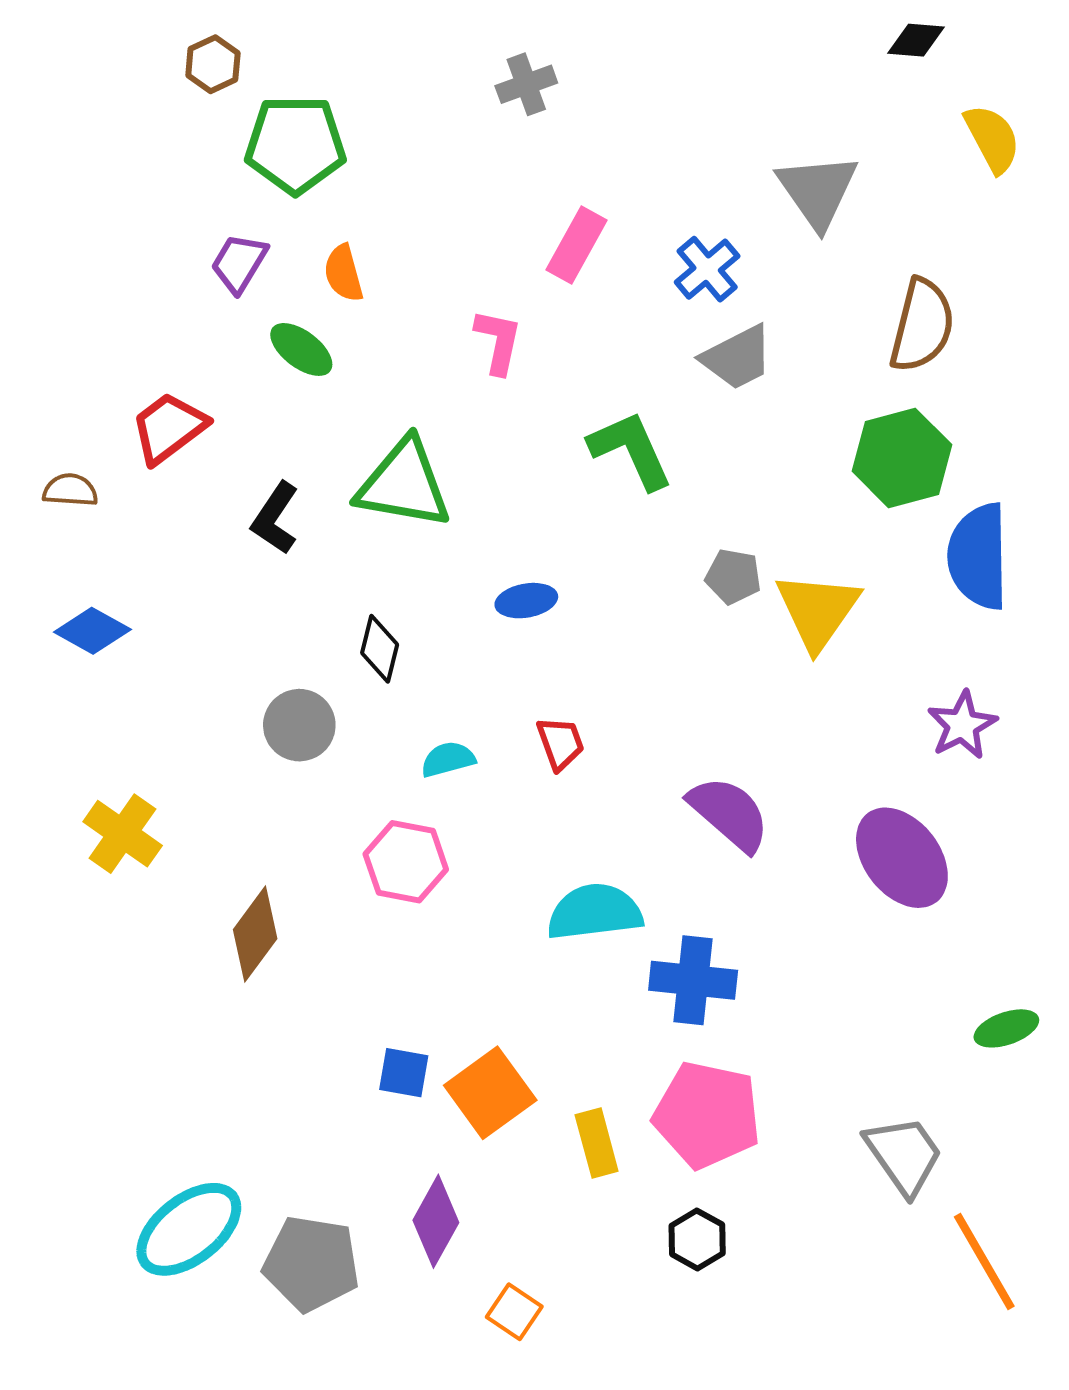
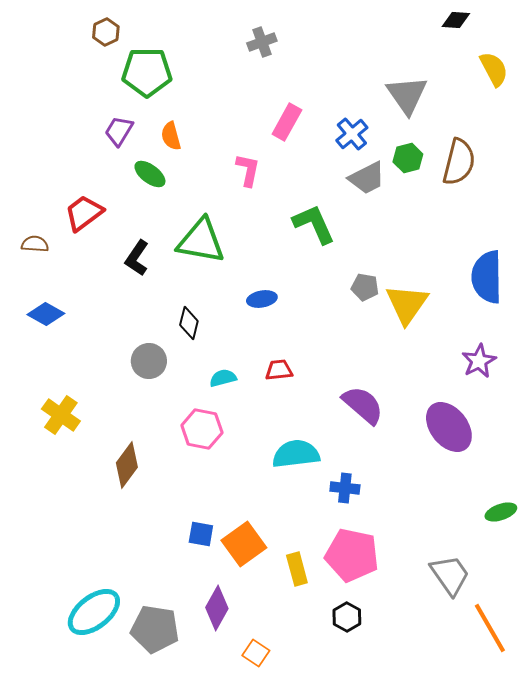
green hexagon: (902, 458) -> (408, 158), moved, size x0.6
red trapezoid: (560, 743) -> (279, 370), turned -76
blue cross: (693, 980) -> (345, 488), size x0.7

